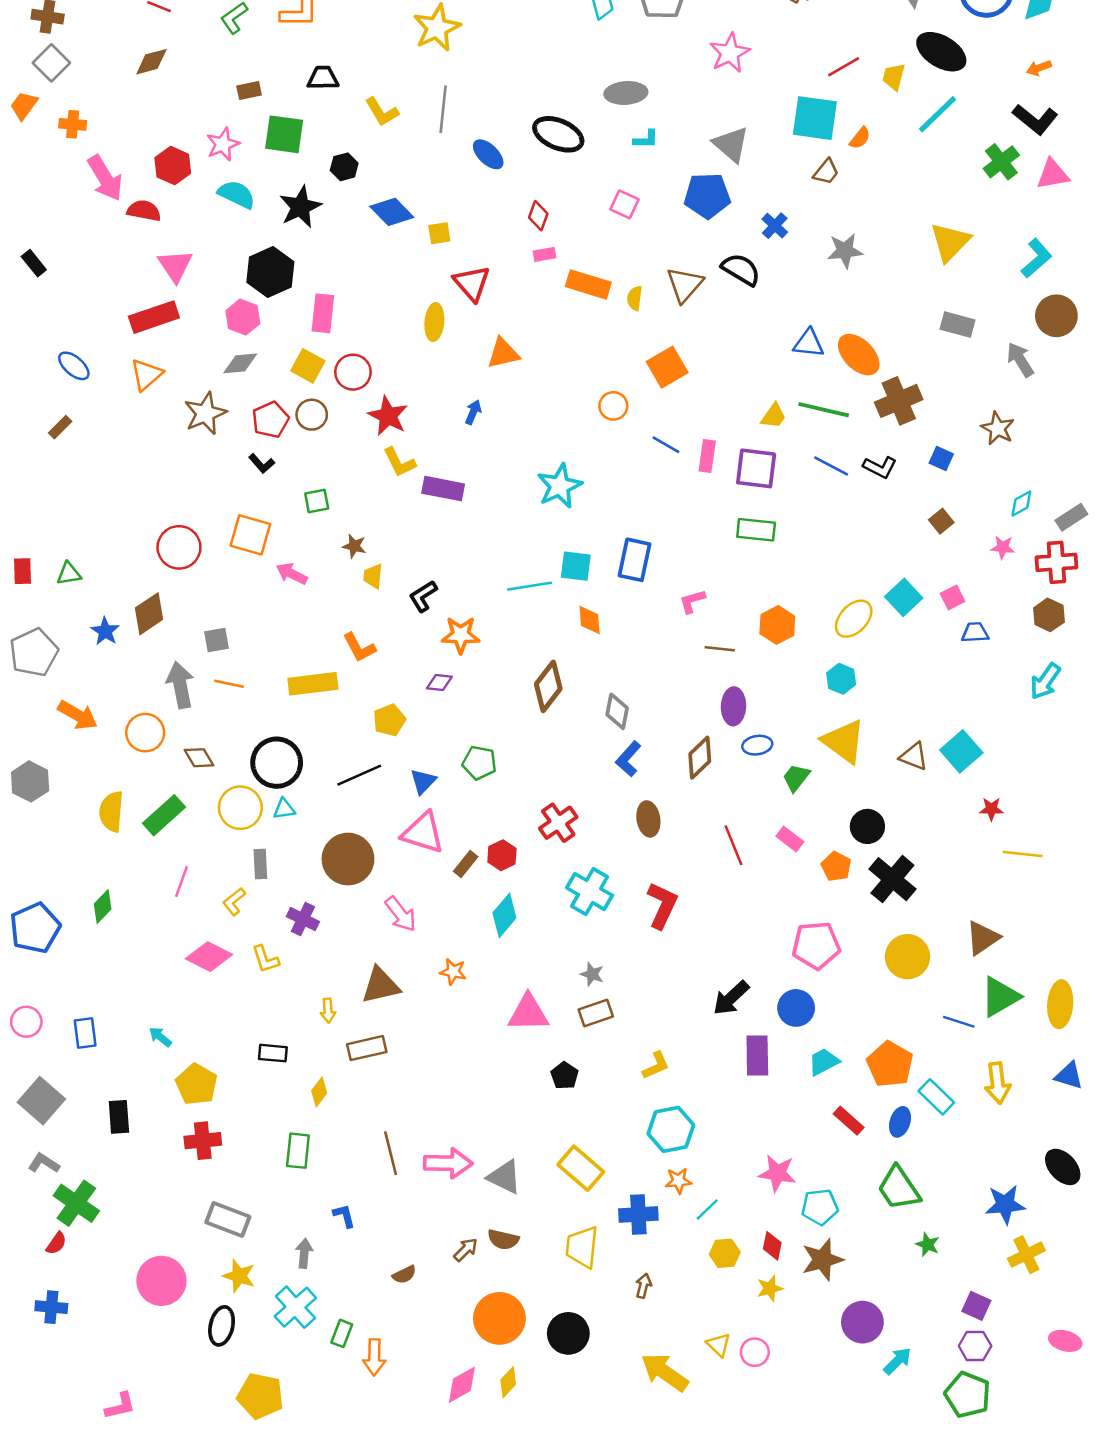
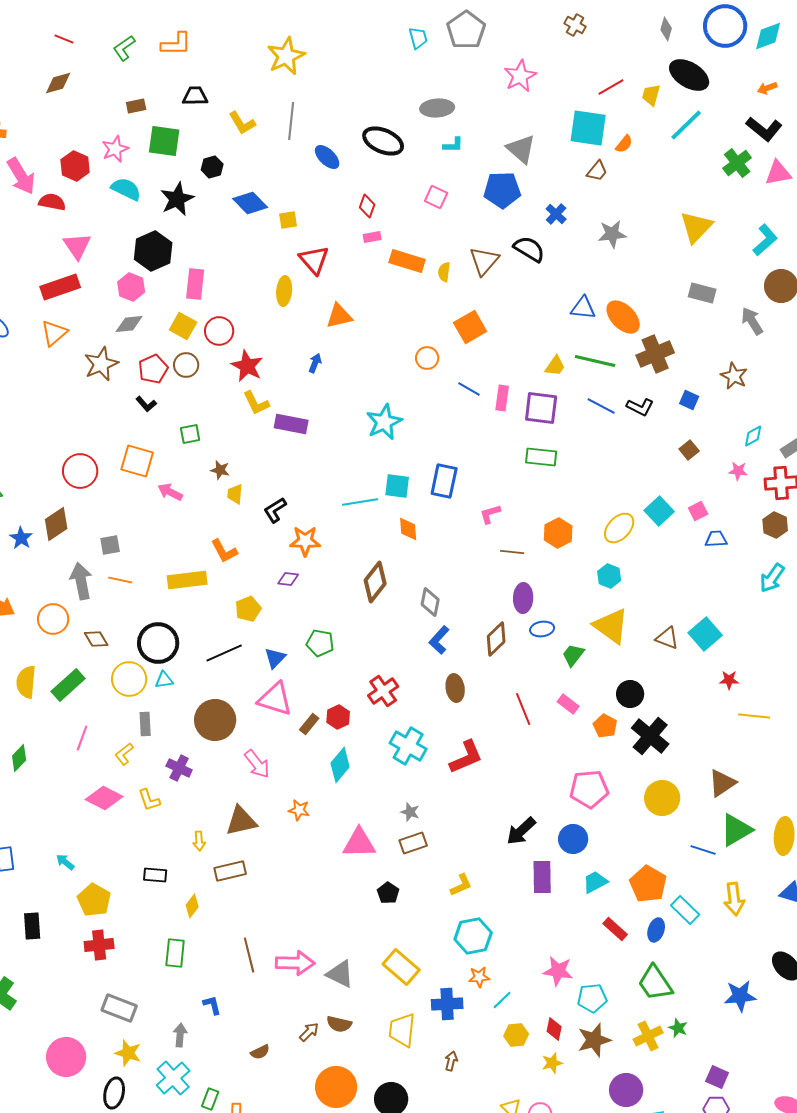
red L-shape: (662, 905) -> (466, 757), turned 42
yellow cross: (1026, 1255) -> (648, 1036), moved

